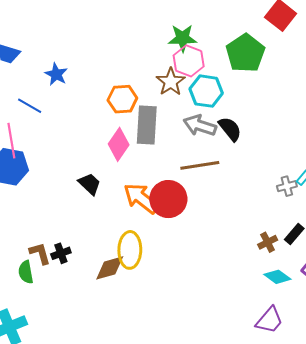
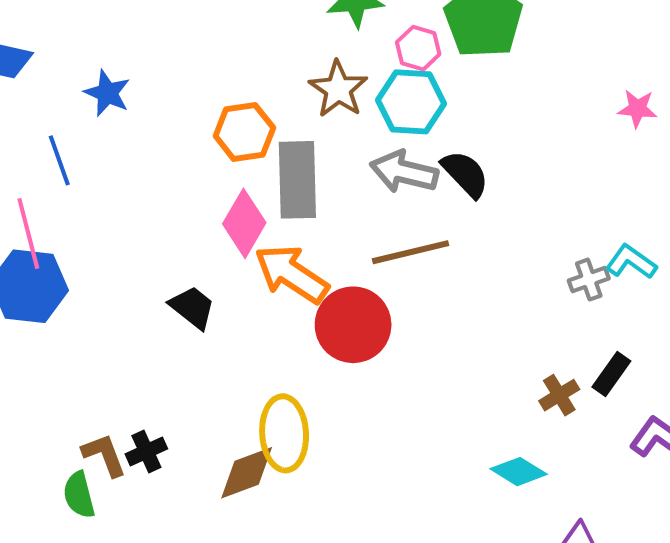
pink hexagon: (189, 61) -> (418, 48), moved, size x0.7
blue line: (30, 106) -> (59, 160), turned 45
orange arrow: (141, 198) -> (292, 274), moved
cyan diamond: (277, 277) -> (519, 472), moved

